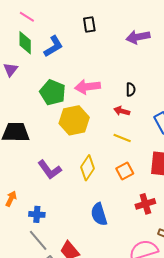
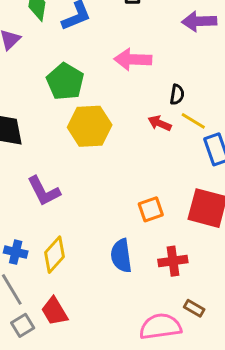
pink arrow: (87, 87) -> (133, 59), moved
yellow line: (122, 138) -> (193, 121), moved
yellow diamond: (88, 168) -> (55, 255), moved
blue semicircle: (99, 214) -> (121, 256), moved

